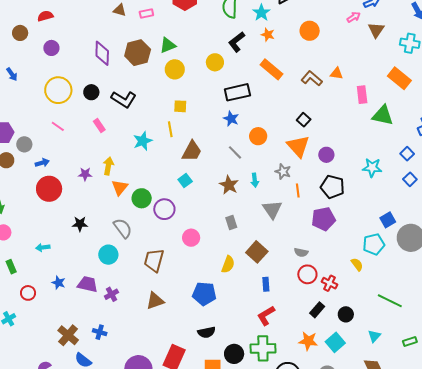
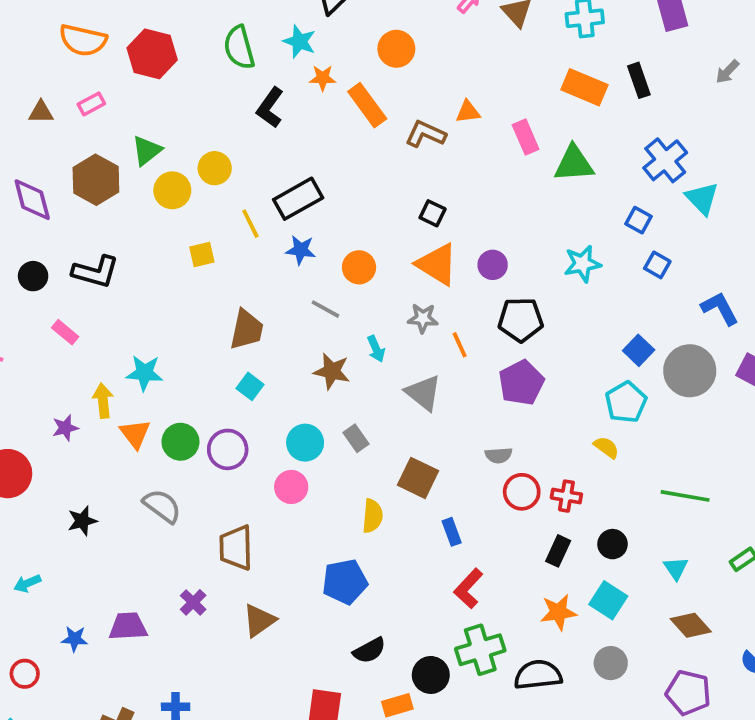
yellow circle: (215, 62) -> (215, 168), moved
orange rectangle: (272, 69) -> (367, 105), moved, turned 30
yellow line: (170, 129) -> (250, 224), moved
cyan star: (143, 141) -> (144, 373), moved, turned -30
cyan circle: (108, 255) -> (305, 443), moved
purple cross: (111, 294) -> (193, 602), moved

